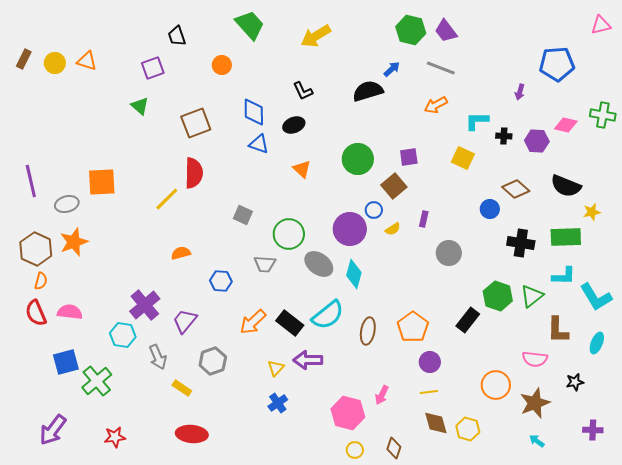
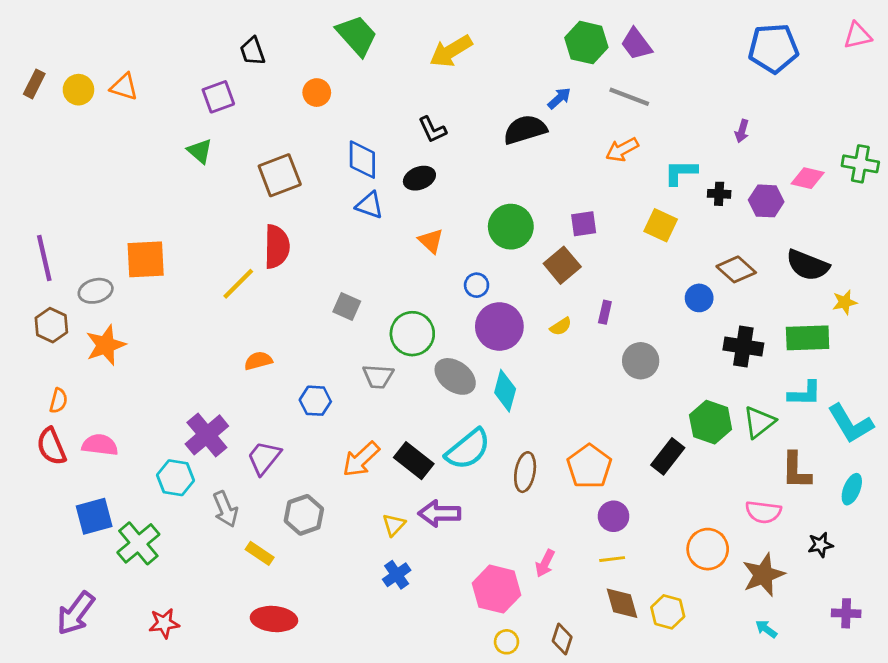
blue pentagon: (557, 64) -> (773, 48), moved
blue circle: (374, 210) -> (477, 285), moved
brown hexagon: (36, 249) -> (51, 325), moved, size x0.7

